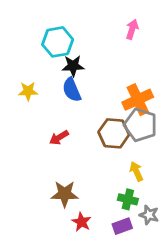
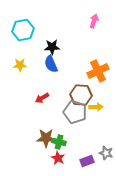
cyan hexagon: (58, 42) -> (23, 30), moved
gray pentagon: (141, 125) -> (75, 112), moved
yellow arrow: (136, 171) -> (96, 107), moved, turned 112
green cross: (128, 199) -> (59, 142), moved

